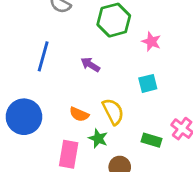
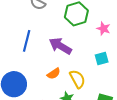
purple arrow: (90, 65) -> (60, 46), size x1.6
orange semicircle: (79, 114) -> (54, 74), moved, turned -56

